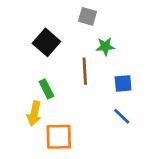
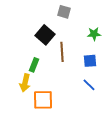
black square: (46, 42) -> (45, 35), moved
green star: (105, 46) -> (94, 34), moved
green rectangle: (46, 89) -> (34, 65), turned 48

